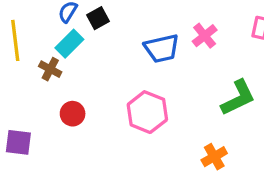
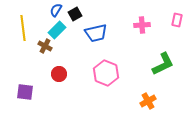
pink cross: (205, 36) -> (142, 25), turned 35
blue trapezoid: (162, 48) -> (96, 33), moved

